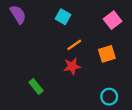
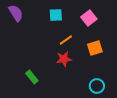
cyan square: (63, 17) -> (56, 15), turned -32
pink square: (113, 20) -> (89, 18), moved

